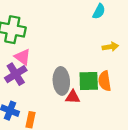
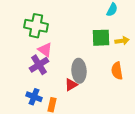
green square: (89, 81) -> (101, 38), moved
red triangle: (73, 97) -> (71, 85), moved, turned -32

